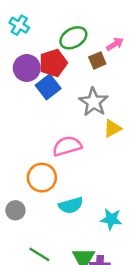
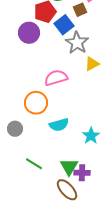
purple circle: (27, 68) -> (29, 33), moved
blue square: (48, 87) -> (64, 25), moved
cyan star: (111, 219) -> (91, 136), turned 30

